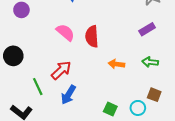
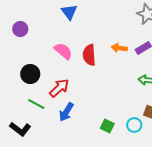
black circle: (13, 56) -> (30, 74), moved
orange arrow: (116, 64) -> (119, 48), moved
green line: (38, 87) -> (36, 104), turned -36

